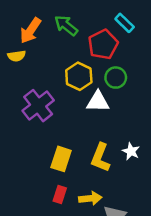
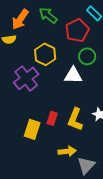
yellow hexagon: (79, 76) -> (45, 54), moved
yellow rectangle: (61, 159) -> (32, 129), moved
red rectangle: (60, 195) -> (52, 118), moved

